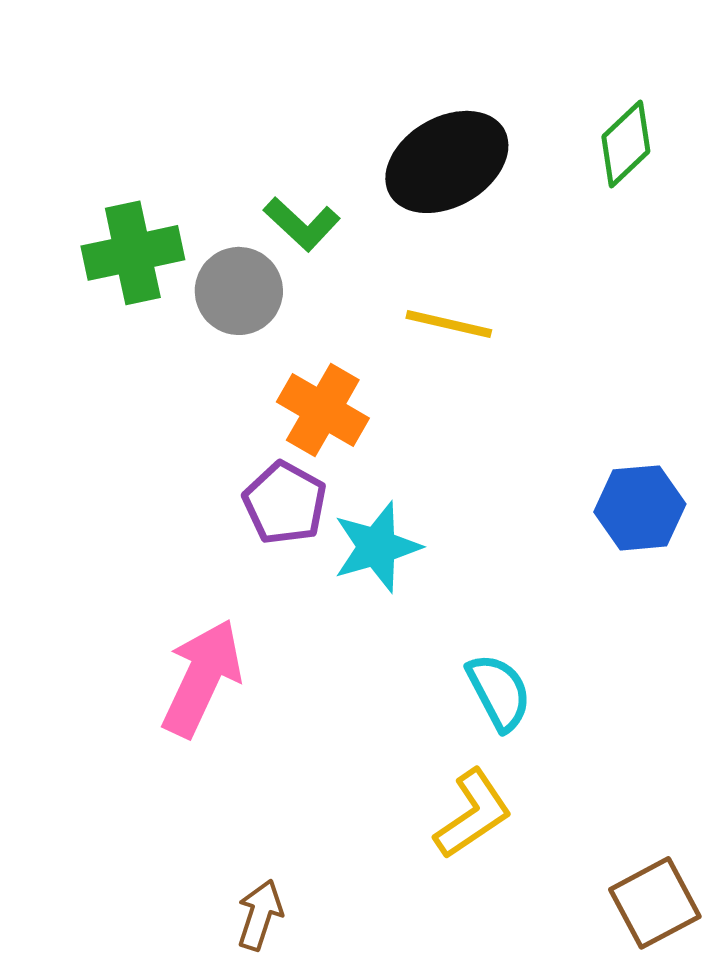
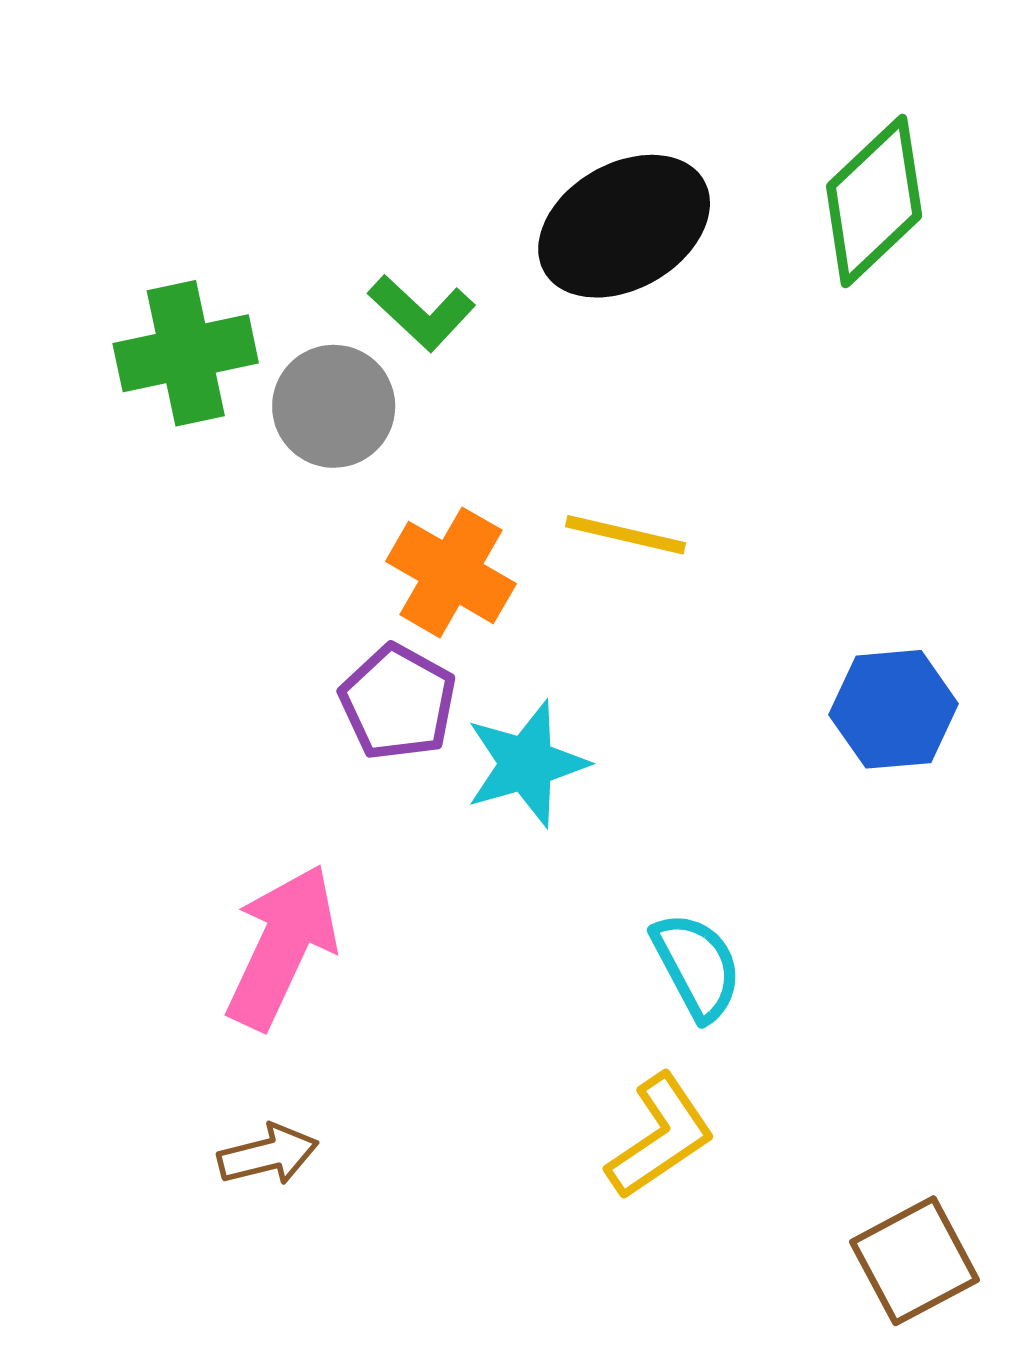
green diamond: (626, 144) -> (874, 201), size x1.4
yellow line: (449, 324) -> (625, 535), moved
brown arrow: (260, 915) -> (268, 1155), moved, turned 58

